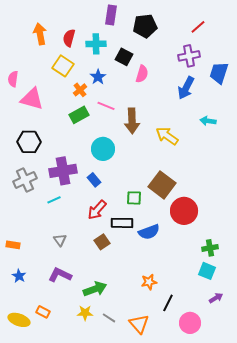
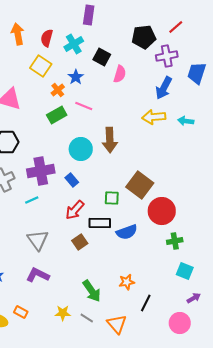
black pentagon: (145, 26) -> (144, 37), moved
cyan cross: (96, 44) -> (74, 44), turned -30
brown arrow: (132, 121) -> (110, 140), moved
yellow arrow: (167, 136) -> (154, 117), moved, turned -40
gray triangle: (60, 240) -> (38, 240), size x1.6
green cross: (210, 248) -> (175, 241), moved
green arrow: (95, 289) -> (92, 291), moved, turned 75
pink circle: (190, 323) -> (180, 323), moved

